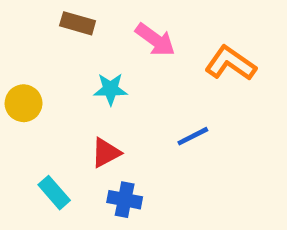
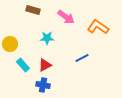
cyan rectangle: (54, 193) -> (23, 65), moved
blue cross: (125, 200) -> (43, 85), moved

